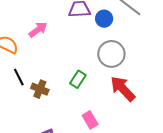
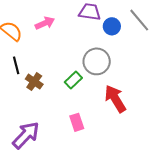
gray circle: (111, 54) -> (97, 61), moved

